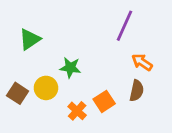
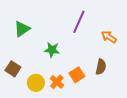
purple line: (124, 26) -> (79, 22), moved
orange arrow: (142, 62) -> (109, 37), moved
yellow circle: (46, 88) -> (36, 83), moved

